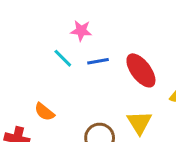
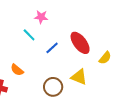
blue line: (98, 61) -> (52, 48), moved, turned -32
yellow triangle: (139, 123) -> (79, 77), turned -36

